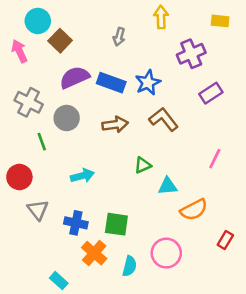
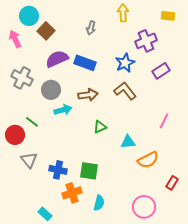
blue star: (148, 83) -> (125, 63), moved
green line: (42, 142) -> (32, 122), moved, turned -32
green triangle: (143, 165) -> (100, 127), moved
cyan arrow: (82, 176) -> (63, 110), moved
orange cross: (94, 253) -> (72, 193), turned 30
pink circle: (166, 253) -> (144, 207), moved

